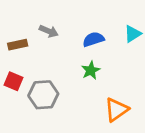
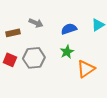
gray hexagon: (43, 95) -> (34, 58), moved
orange triangle: (116, 110) -> (86, 69), moved

